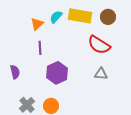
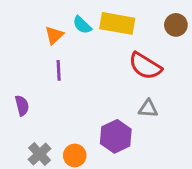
cyan semicircle: (56, 17) -> (82, 25), turned -88
brown circle: (108, 17) -> (176, 25), moved
purple hexagon: (57, 73) -> (116, 136), moved

